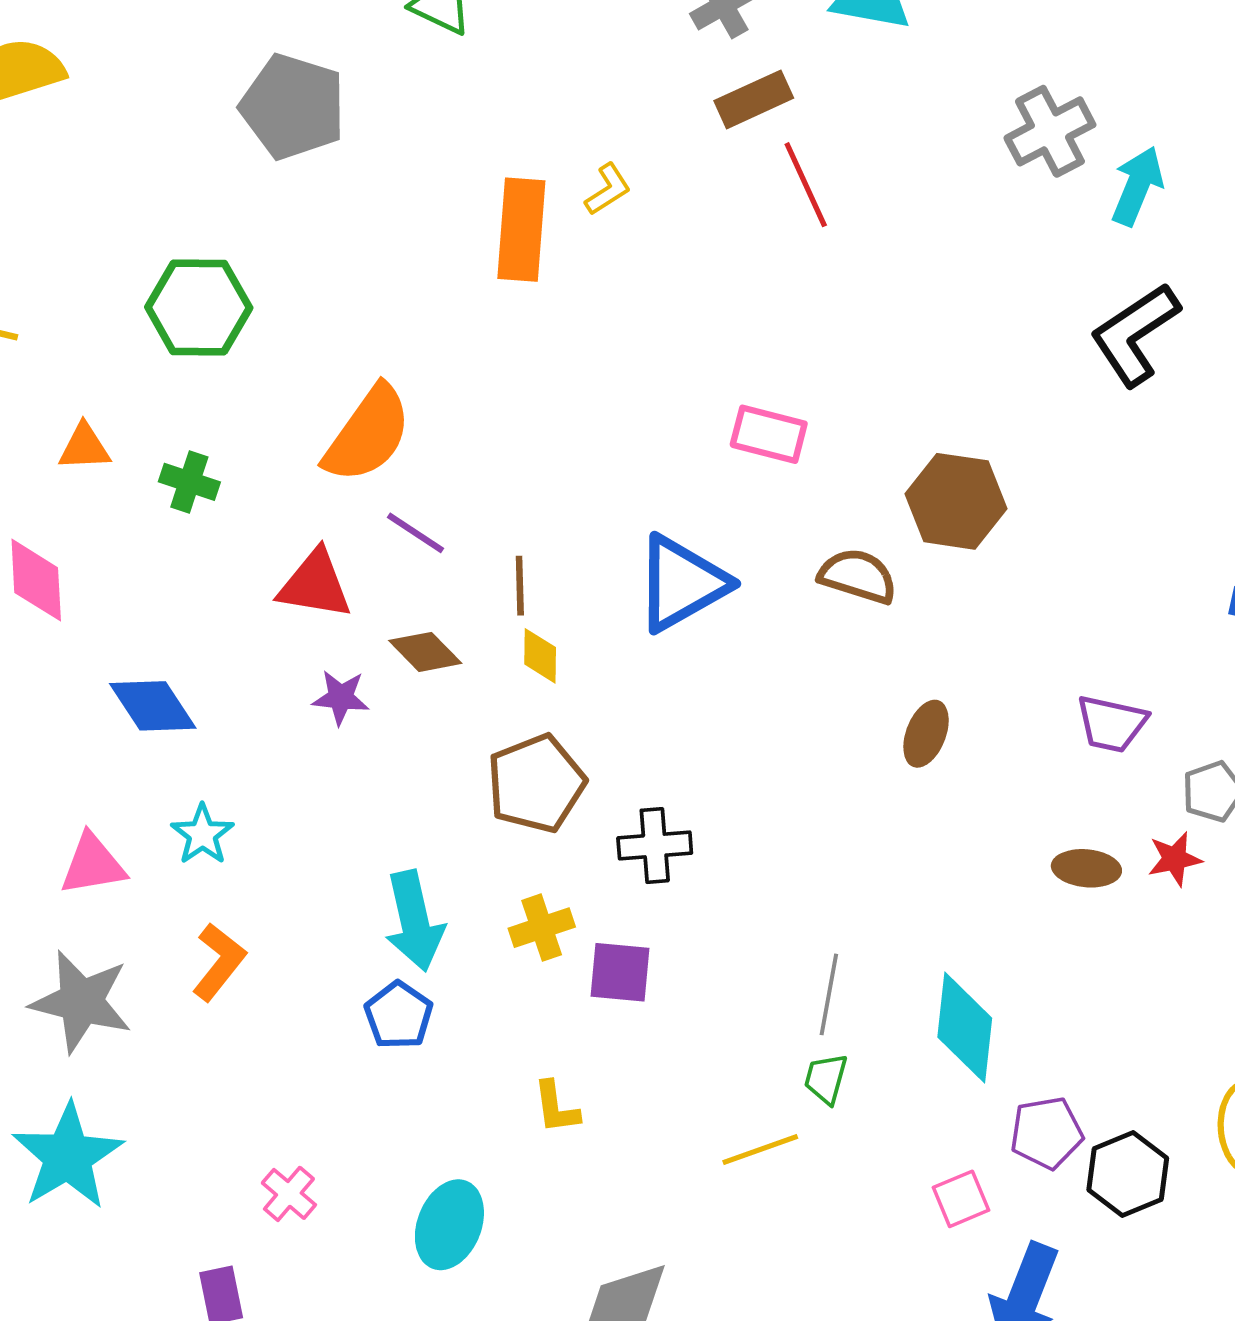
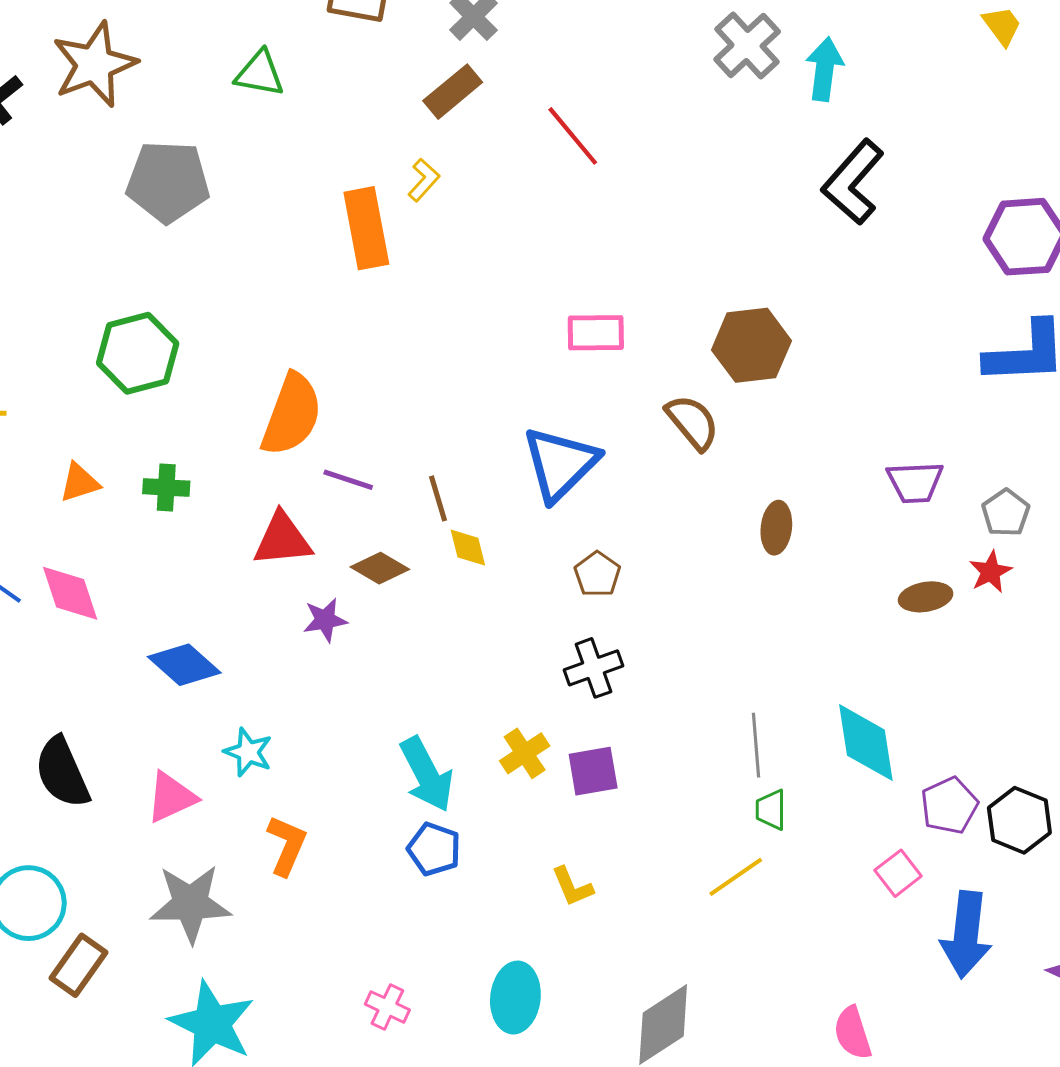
brown rectangle: (754, 99) -> (453, 92), moved
brown semicircle: (858, 576) -> (692, 422), turned 48
brown pentagon: (536, 783) -> (597, 574), moved, size x0.6

